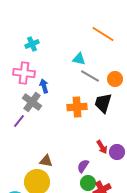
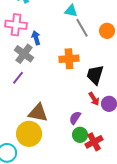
gray line: (90, 76) -> (82, 28), turned 30
black trapezoid: (103, 103) -> (95, 75), moved
purple line: (19, 121) -> (18, 78), moved
brown triangle: (46, 161) -> (38, 113), size x1.5

